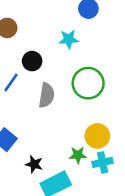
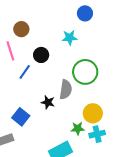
gray semicircle: (47, 95) -> (66, 90), moved
black star: (34, 164) -> (48, 102), moved

